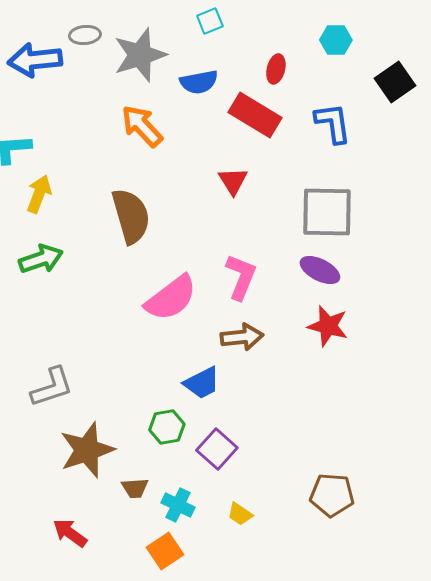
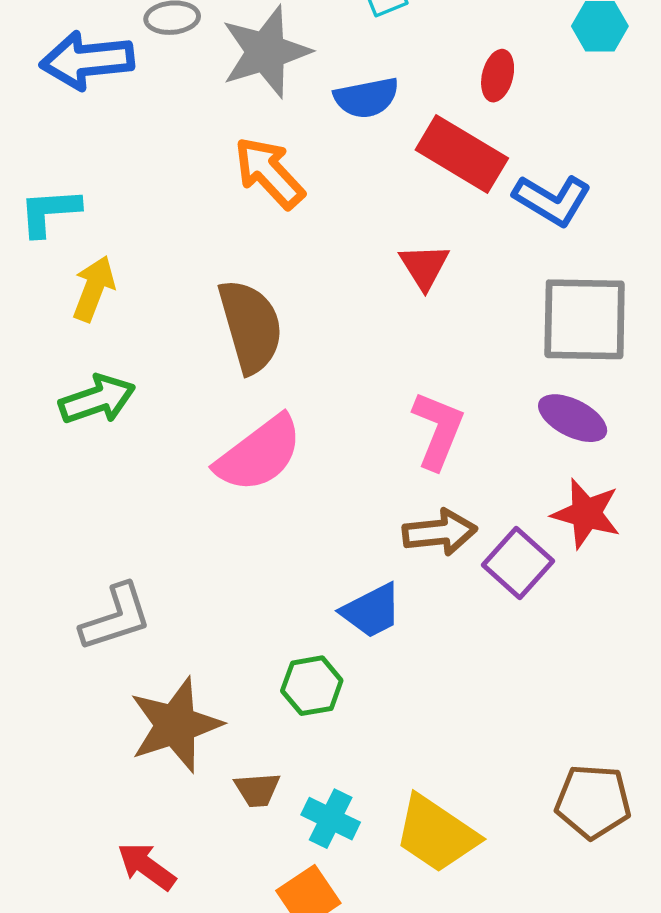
blue L-shape: (333, 123) -> (552, 200), moved, turned 129
pink semicircle: (171, 298) -> (259, 454), moved
purple square: (217, 449) -> (518, 563), moved
yellow trapezoid: (240, 514) -> (436, 834), size x2.0

